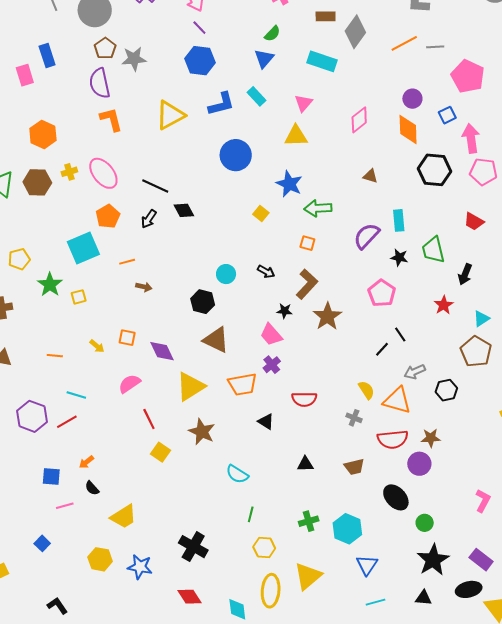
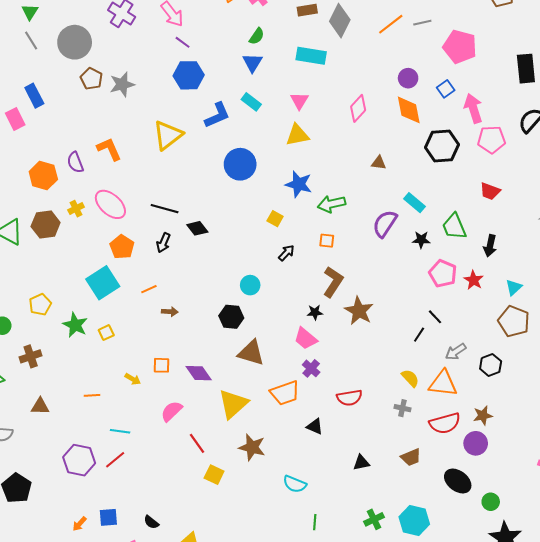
purple semicircle: (100, 83) -> (75, 162), moved, size x0.7
cyan rectangle: (399, 220) -> (415, 203), turned -35
black arrow: (266, 272) -> (286, 253), moved, turned -66
pink pentagon: (382, 293) -> (443, 273), moved
orange arrow: (86, 462) -> (80, 524), moved

